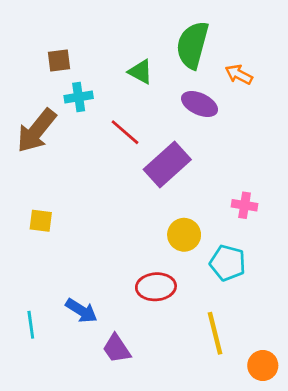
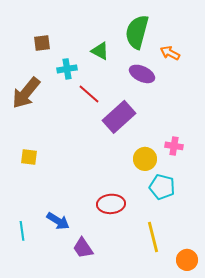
cyan cross: (79, 97) -> (67, 69), moved
yellow circle: (184, 235) -> (145, 159), moved

